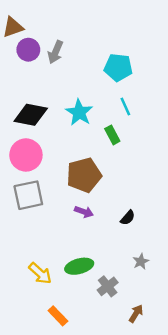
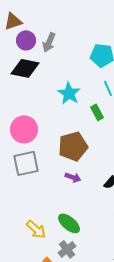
black diamond: (31, 115) -> (25, 68), moved
green ellipse: (79, 266) -> (69, 223), turned 55
gray cross: (108, 286) -> (67, 249), moved

